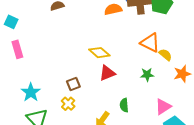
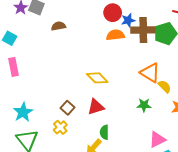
red triangle: (107, 73) -> (96, 107), moved
brown square: (73, 84) -> (68, 108), turned -32
green semicircle: (124, 105) -> (104, 132), moved

